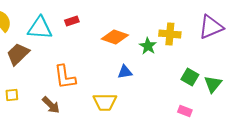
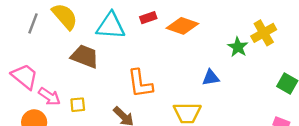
yellow cross: (170, 34) -> (264, 33), turned -35
orange diamond: (115, 37) -> (182, 26), moved
brown trapezoid: (18, 54) -> (85, 56), turned 65

